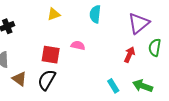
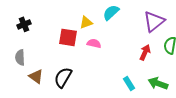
yellow triangle: (54, 14) -> (86, 22), moved
cyan semicircle: (95, 14) -> (111, 12), turned 42
red square: (51, 55) -> (68, 37), moved

